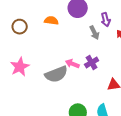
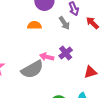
orange semicircle: (51, 21) -> (34, 25), moved

